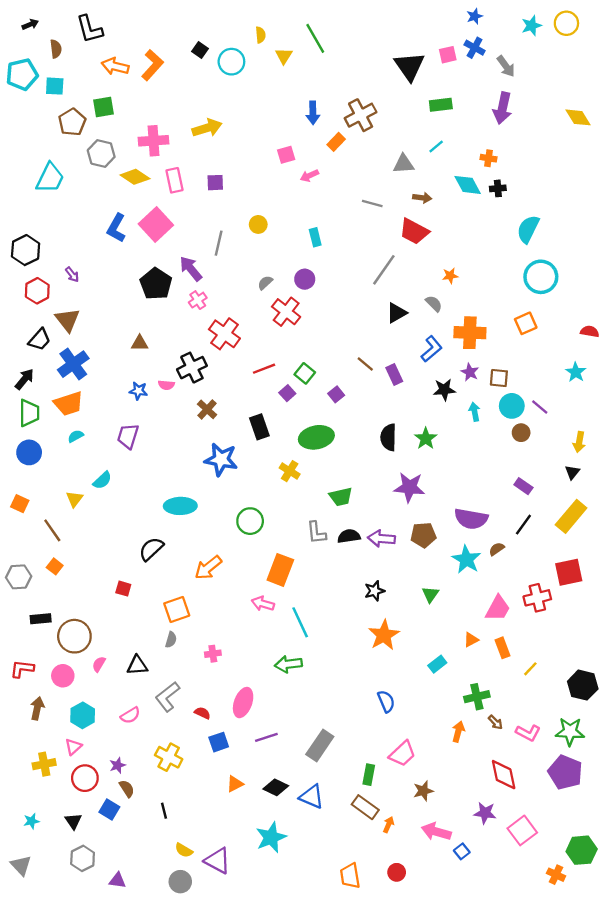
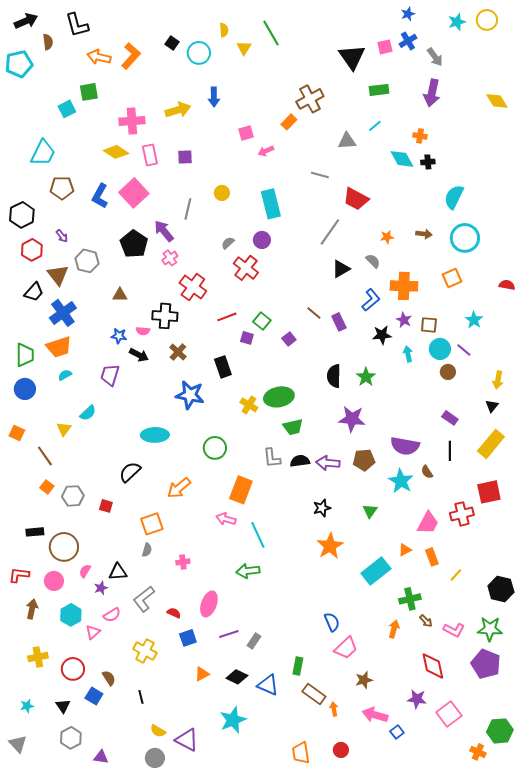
black arrow: (30, 24) -> (26, 21), size x1.6
blue cross: (475, 48) -> (408, 41), turned 30
cyan square: (55, 86) -> (67, 109), moved, turned -30
blue arrow: (313, 113) -> (214, 97), moved
brown pentagon: (72, 122) -> (62, 188), moved, turned 30
gray hexagon: (101, 154) -> (87, 261), moved
brown arrow: (422, 198) -> (424, 234), moved
cyan rectangle: (315, 237) -> (271, 204), size x1.8
black cross: (192, 368) -> (165, 316), turned 30
cyan star: (576, 372) -> (474, 320), moved
black arrow: (24, 379) -> (139, 355), moved, turned 78
purple square: (287, 393) -> (247, 338), turned -32
green ellipse: (316, 437) -> (279, 397), moved
black line: (523, 525) -> (450, 451), turned -36
brown semicircle: (497, 549) -> (427, 472), turned -88
gray hexagon: (19, 577) -> (73, 496), moved
cyan rectangle: (437, 664) -> (376, 571), size x1.8
blue semicircle: (386, 701) -> (332, 622), moved
gray rectangle: (320, 746) -> (254, 641), moved, size x0.6
pink triangle: (73, 747) -> (93, 632), moved
purple star: (117, 765) -> (101, 588), moved
green rectangle: (369, 775) -> (298, 666), moved
orange arrow: (388, 825) -> (334, 709), turned -32

